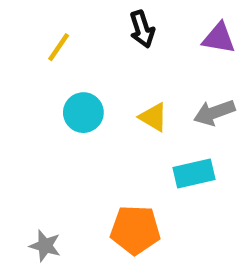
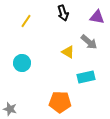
cyan circle: (83, 113) -> (22, 63), moved
gray arrow: (214, 113) -> (89, 42), moved, turned -120
gray star: (45, 246) -> (10, 109), moved

